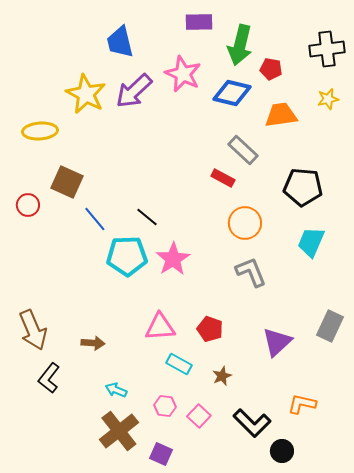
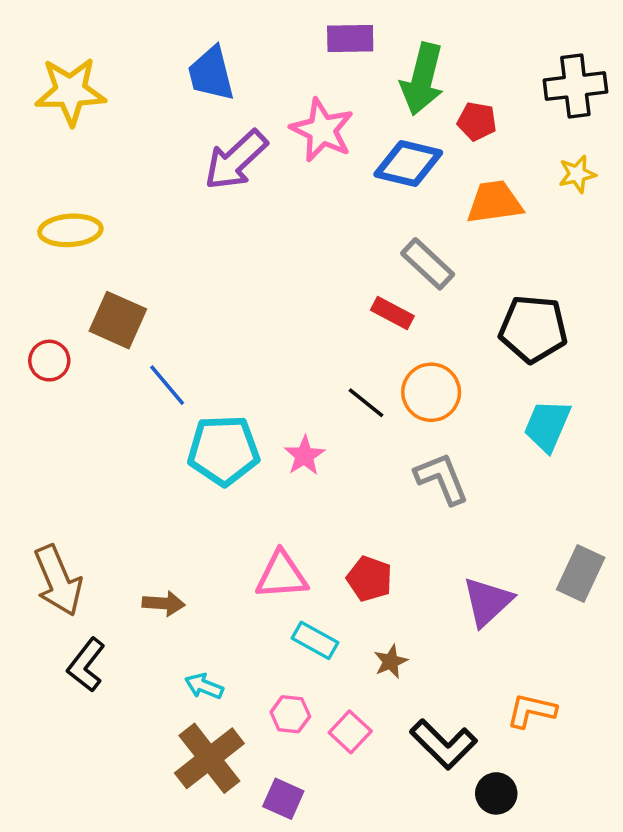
yellow star: (86, 94) -> (70, 91), moved, turned -30
black line: (147, 217) -> (366, 403), moved
pink star: (173, 259) -> (304, 456), size x0.7

